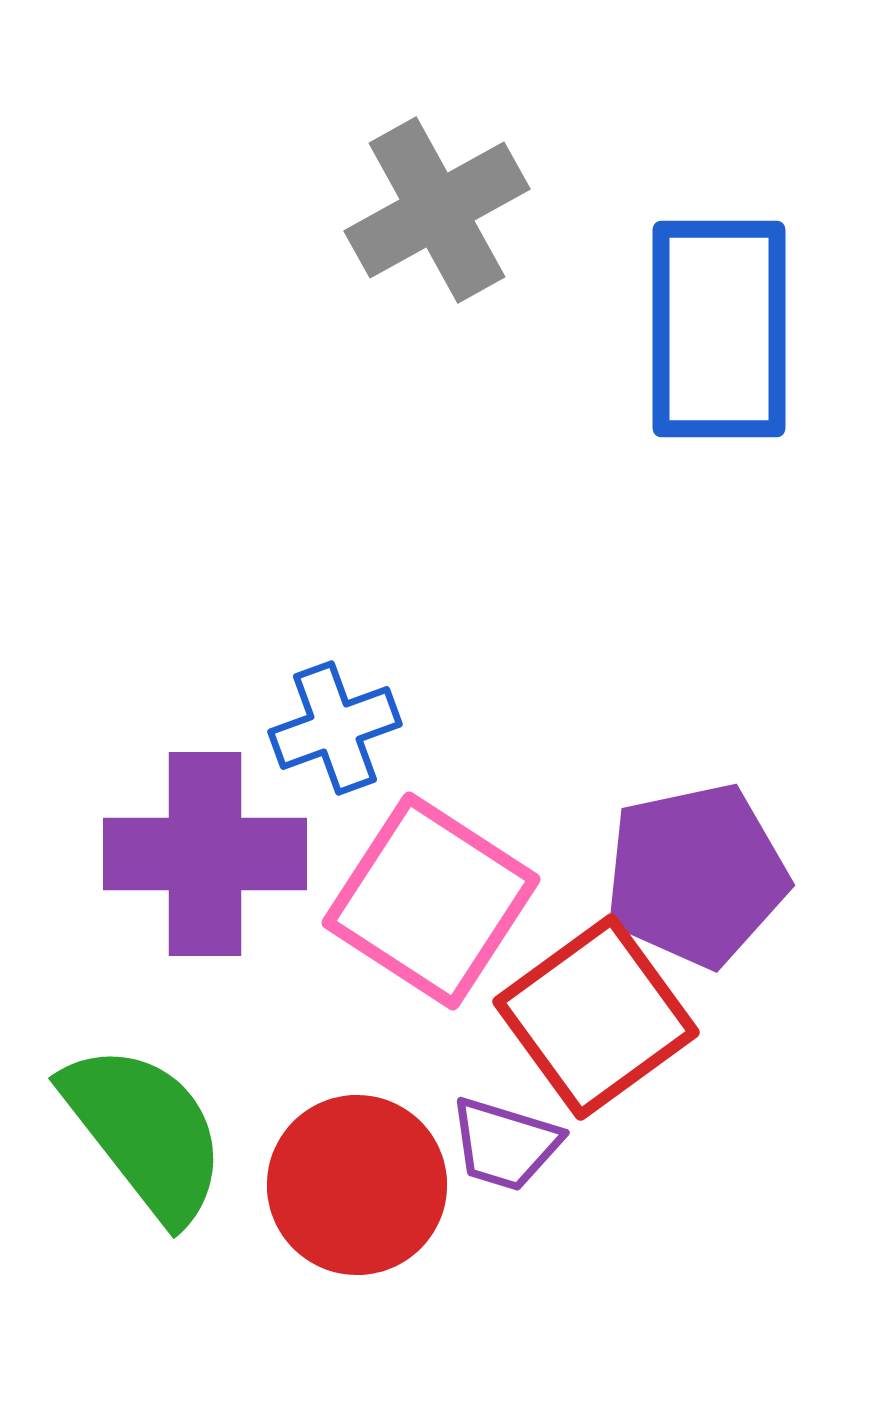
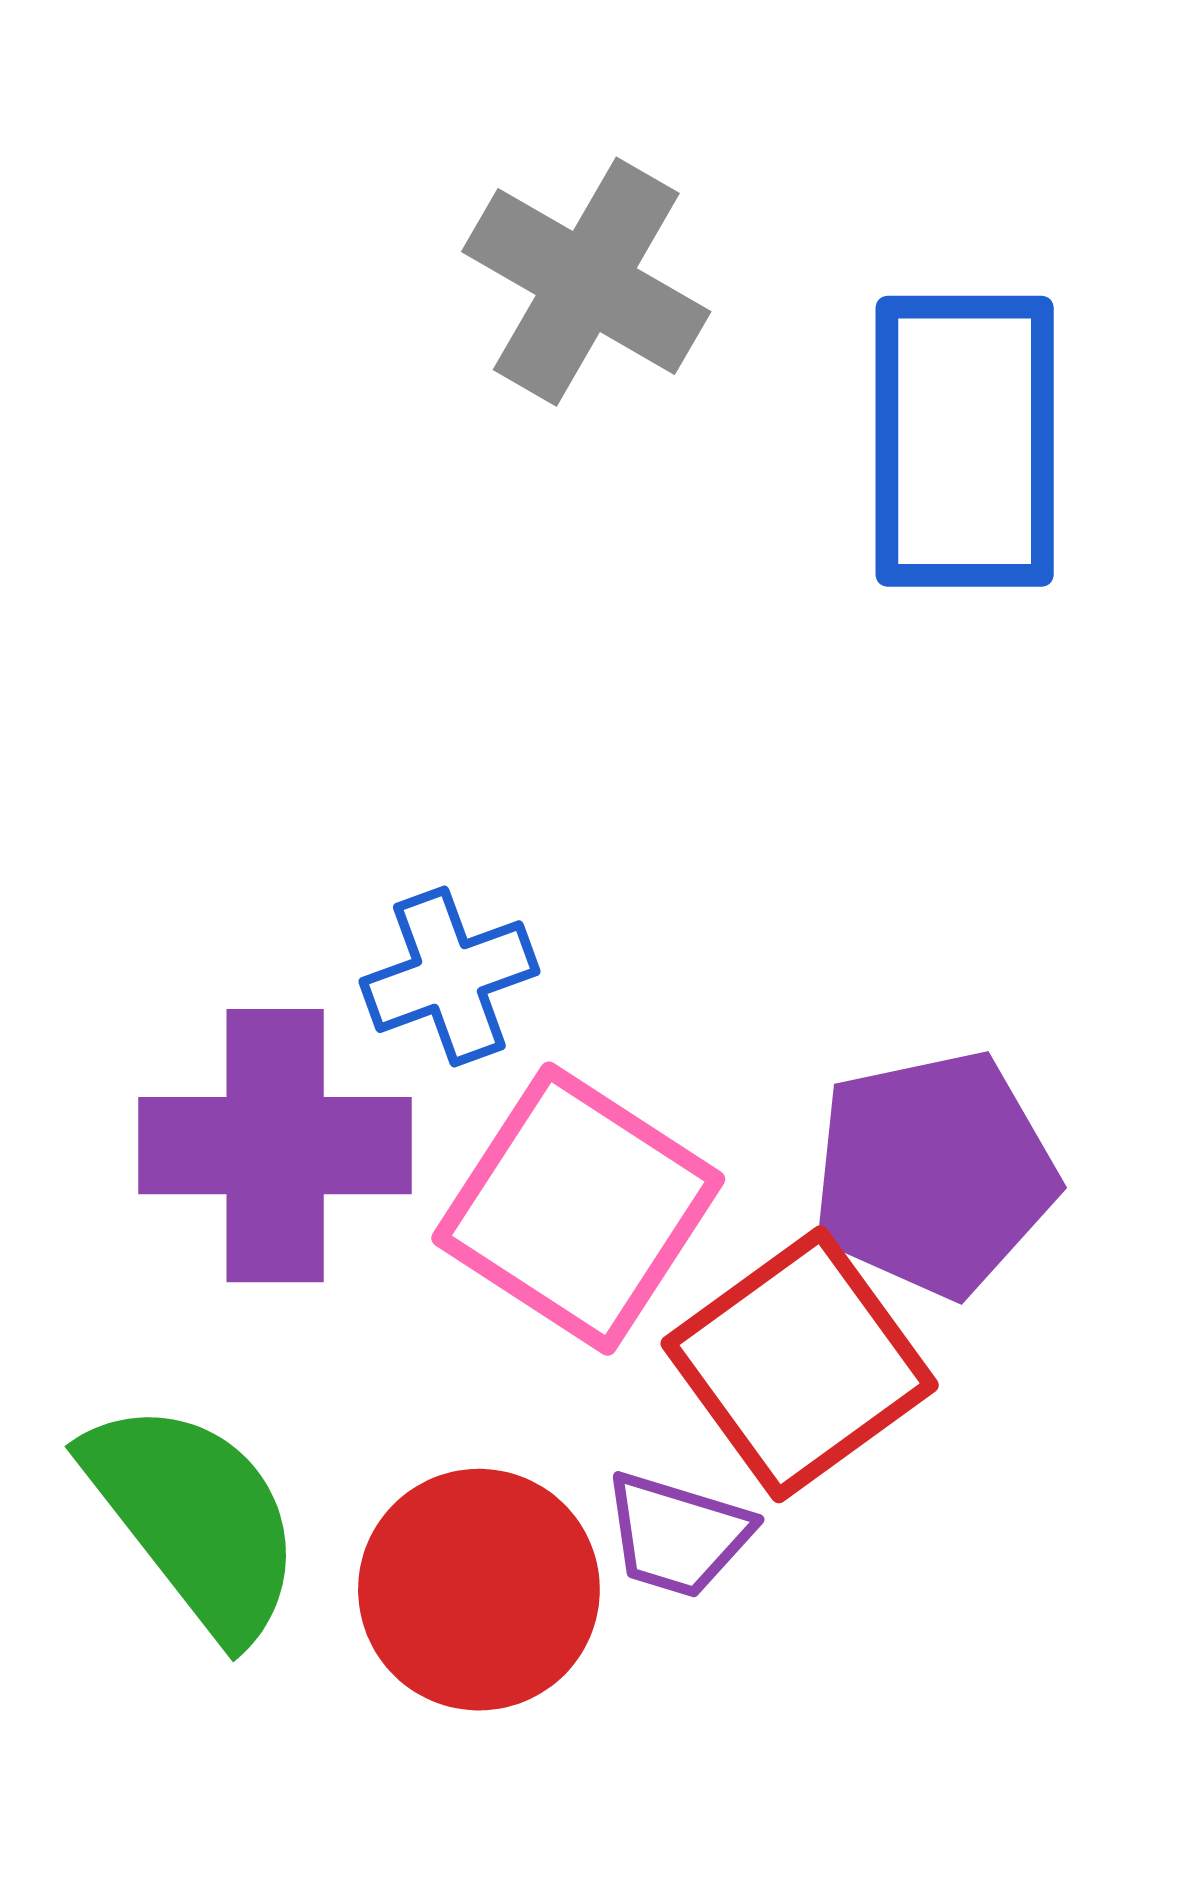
gray cross: (437, 210) -> (586, 282), turned -31

